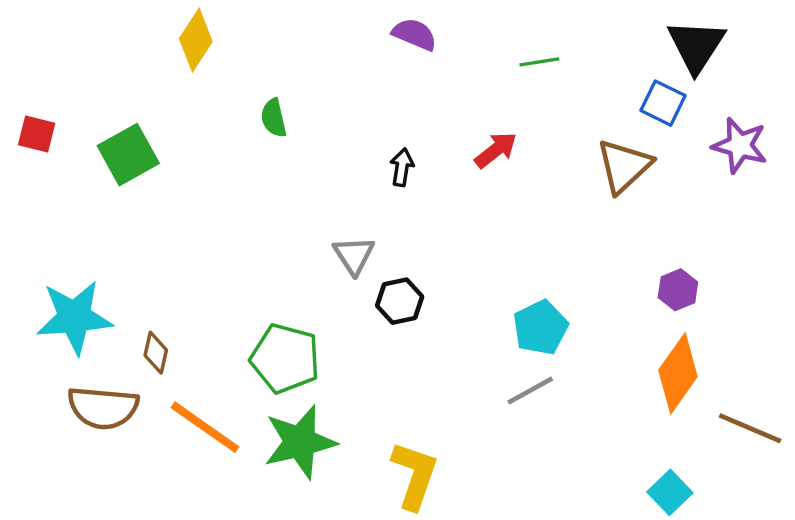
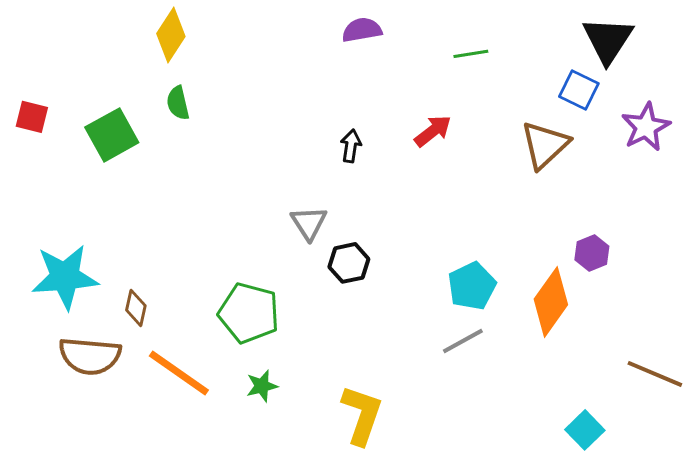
purple semicircle: (415, 34) -> (362, 30), turned -33
green semicircle: (274, 118) -> (178, 103), moved
purple star: (740, 145) -> (646, 127), turned 30
orange diamond: (678, 373) -> (551, 302), moved
green star: (300, 442) -> (262, 386), size x0.5

